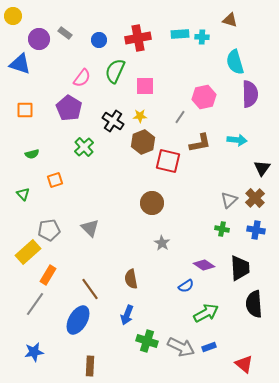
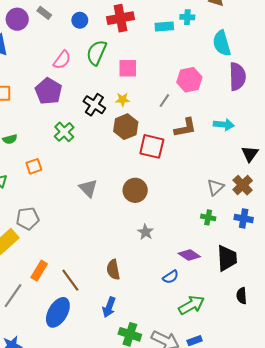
cyan rectangle: (180, 34) -> (164, 26), moved
gray triangle: (90, 228) -> (88, 188), moved
orange rectangle: (48, 275) -> (39, 271), moved
black semicircle: (254, 304) -> (242, 296), size x0.6

